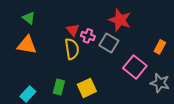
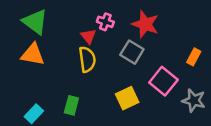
green triangle: (29, 18) -> (35, 22), size x1.6
pink cross: (88, 36) -> (105, 22), moved
yellow square: (87, 88) -> (127, 98), moved

